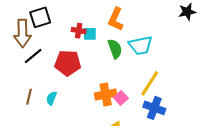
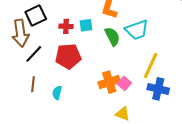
red cross: (79, 31) -> (66, 26), moved
brown line: (29, 97) -> (33, 84), moved

